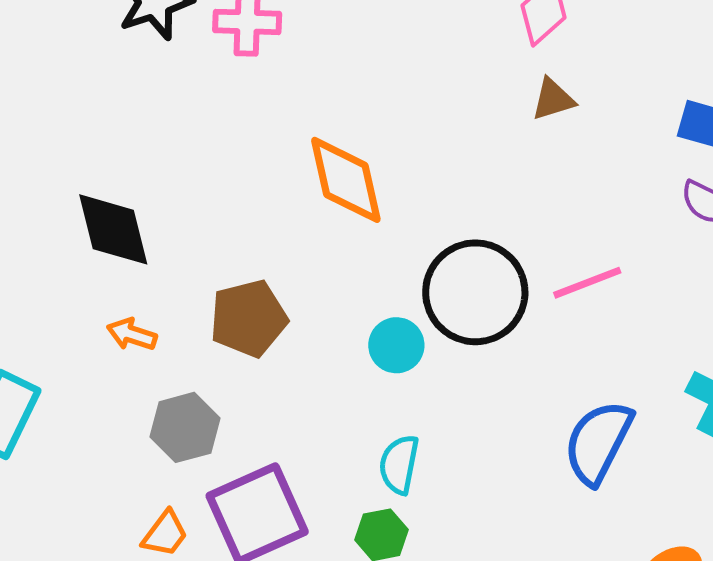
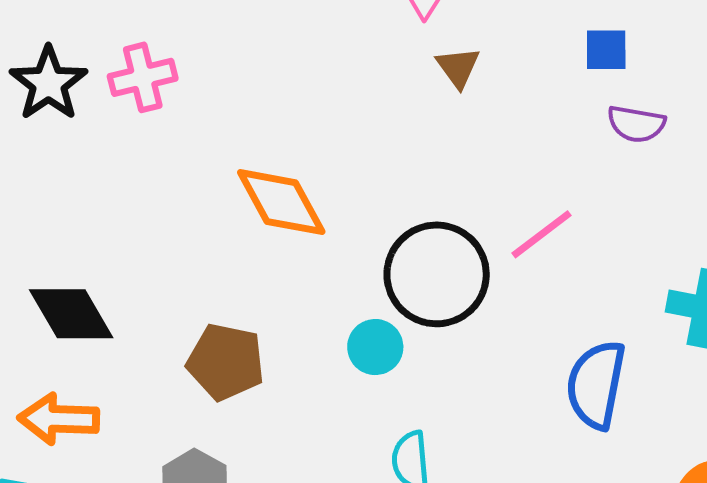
brown triangle: (553, 99) -> (458, 67), turned -33
brown pentagon: (249, 318) -> (226, 362), turned -30
orange arrow: (132, 334) -> (59, 419), moved, size x1.6

